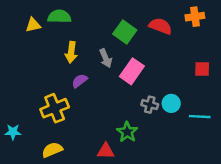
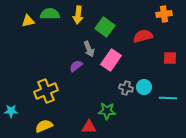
red semicircle: (160, 26) -> (143, 36), moved, turned -36
yellow arrow: (71, 52) -> (78, 15), moved
purple semicircle: (80, 81) -> (76, 66), moved
green star: (127, 132) -> (107, 111), turned -30

